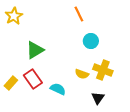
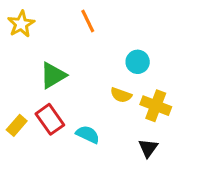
orange line: (79, 14) -> (88, 21), moved
yellow semicircle: (82, 74) -> (121, 95), moved

